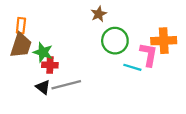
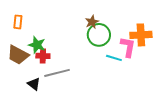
brown star: (99, 14) -> (92, 22), moved
brown trapezoid: (21, 45) -> (18, 55), moved, turned 100
black triangle: (43, 87) -> (34, 84), moved

